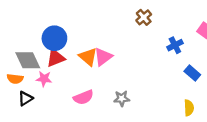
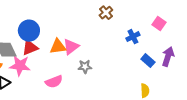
orange triangle: (88, 57) -> (58, 47), turned -48
pink star: (44, 79) -> (20, 66), size x1.5
gray star: (122, 98) -> (85, 67), moved

